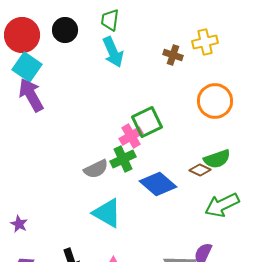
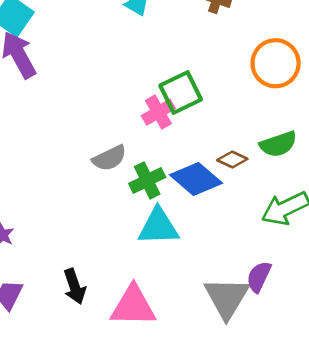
green cross: (123, 159) -> (147, 180), moved
brown diamond: (200, 170) -> (232, 160), moved
cyan triangle: (107, 213) -> (158, 226), moved, turned -32

